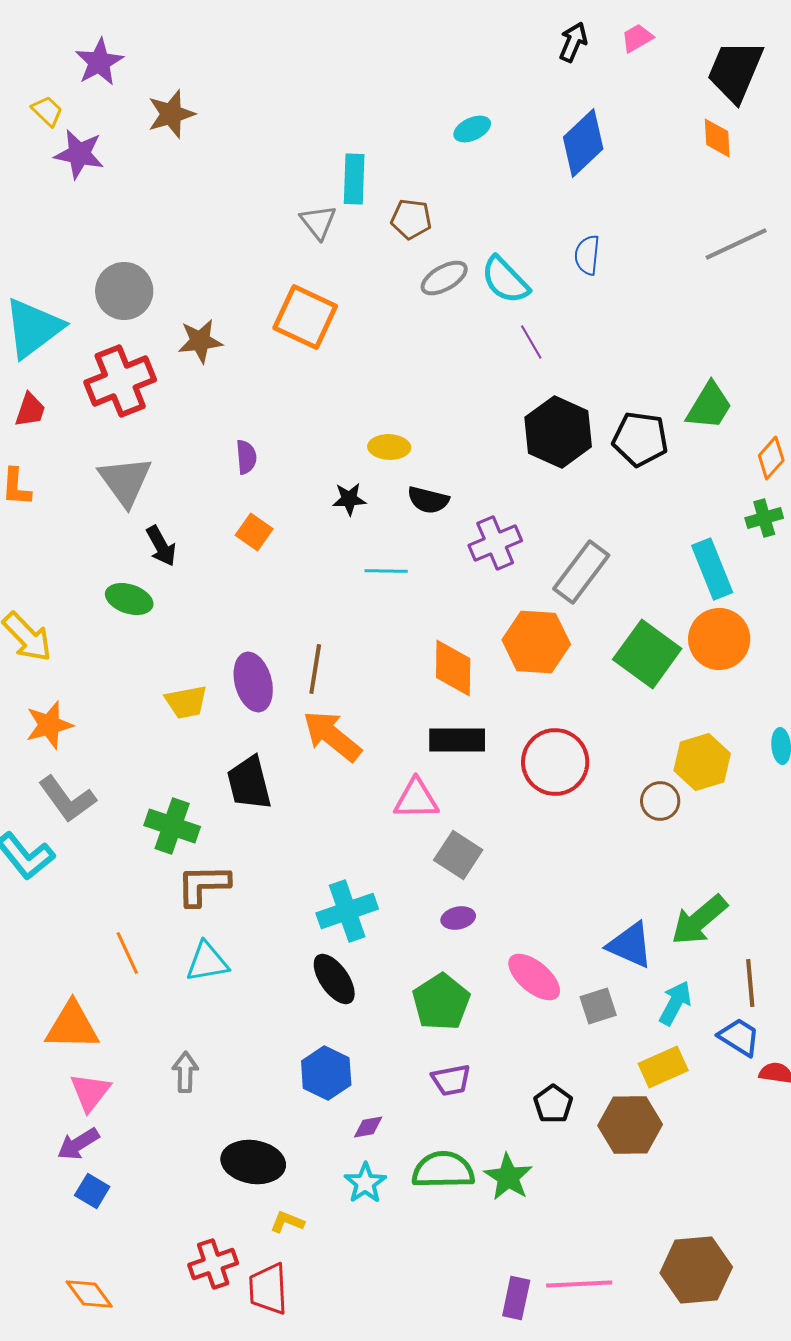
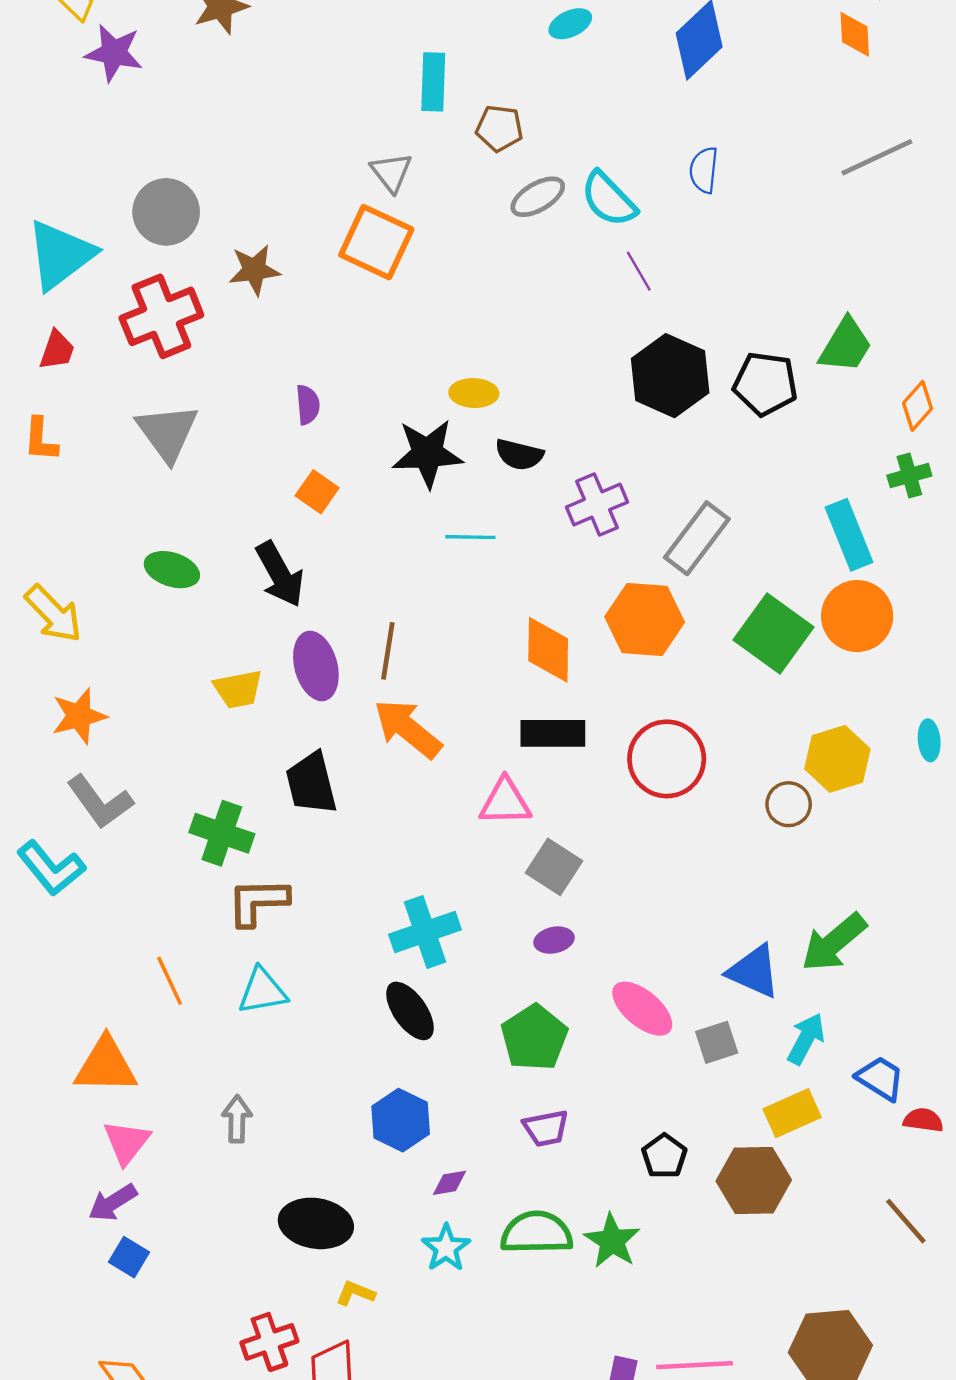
gray triangle: (318, 222) -> (391, 172), moved
black star: (349, 499) -> (427, 453), size x1.8
black arrow: (161, 546) -> (280, 574), moved, size x1.4
brown line: (750, 983) -> (906, 1221), moved, turned -36

